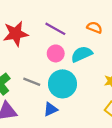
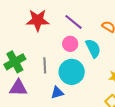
cyan semicircle: (82, 54) -> (93, 48), turned 78
gray line: (32, 82) -> (45, 65), turned 56

